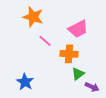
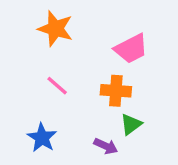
pink line: (45, 41) -> (57, 86), moved
purple arrow: (92, 87) -> (106, 146), moved

